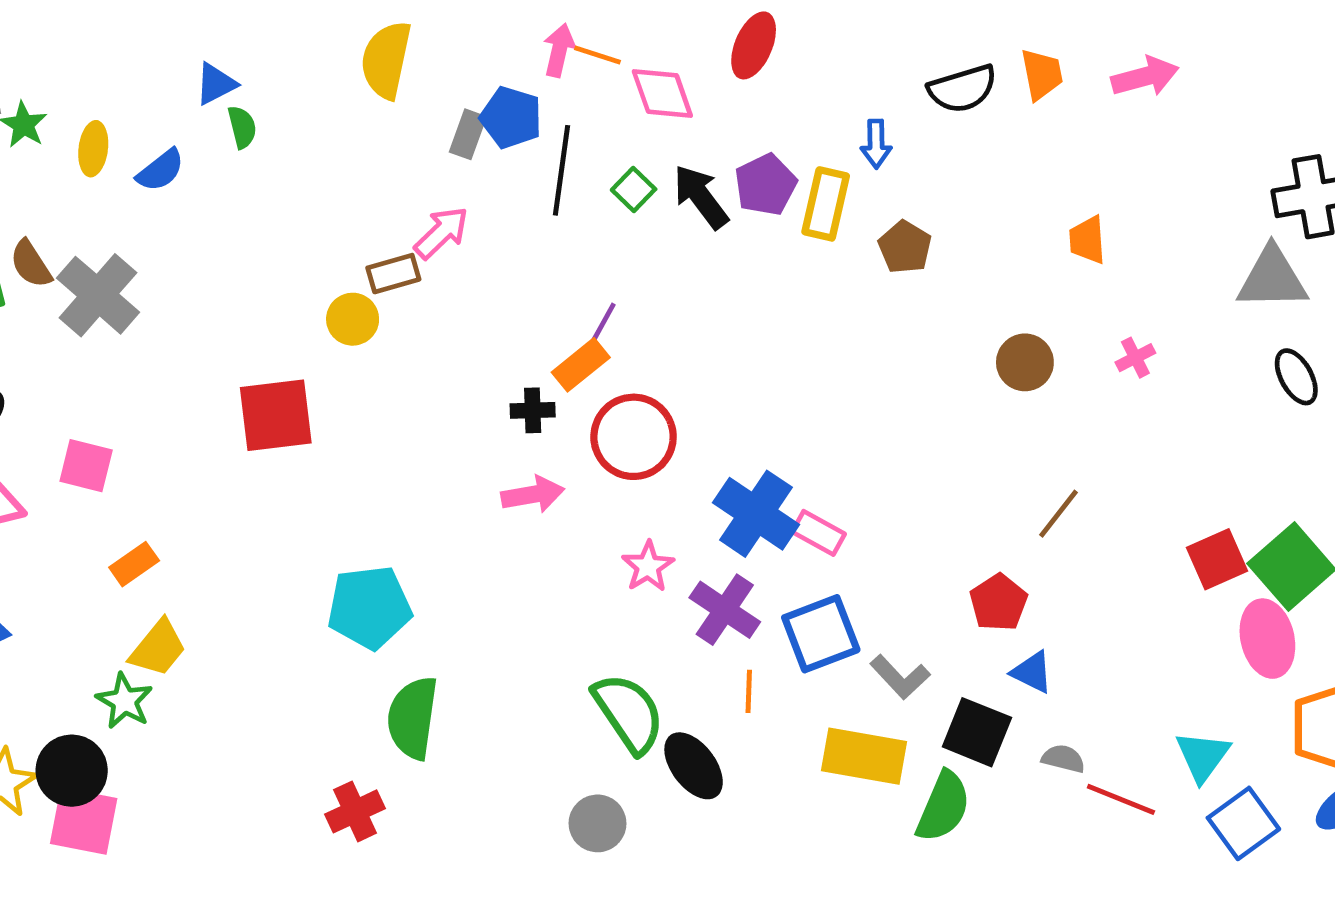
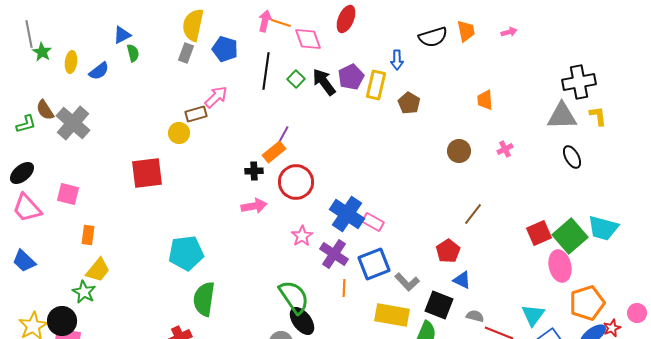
pink arrow: (1145, 77) -> (509, 32), size x0.6
blue pentagon: (511, 117) -> (225, 49), moved
gray rectangle: (468, 134) -> (186, 53), moved
orange rectangle: (134, 564) -> (88, 235), turned -48
black ellipse: (694, 766) -> (302, 321), moved

